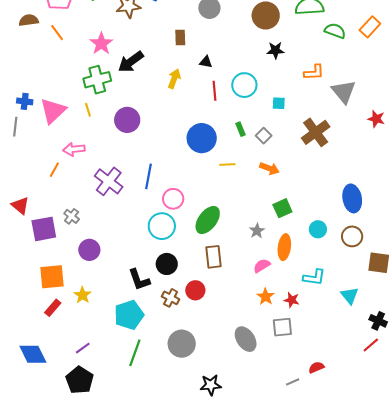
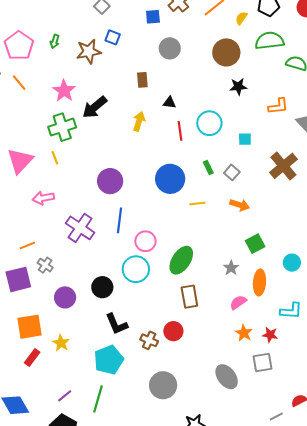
purple circle: (127, 120) -> (110, 181), moved
orange line: (54, 170) -> (27, 246), moved, turned 42
black circle: (167, 264) -> (102, 287), moved
green line: (135, 353) -> (98, 399), moved

